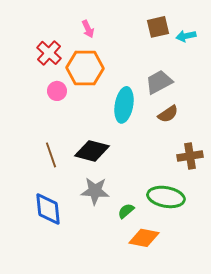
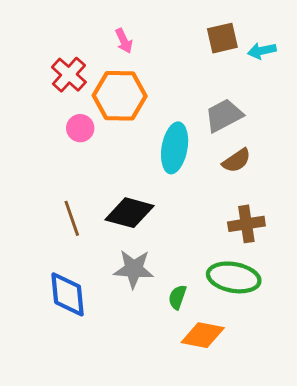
brown cross: (190, 156) -> (246, 224), moved
green semicircle: (126, 211) -> (177, 297), turned -30

